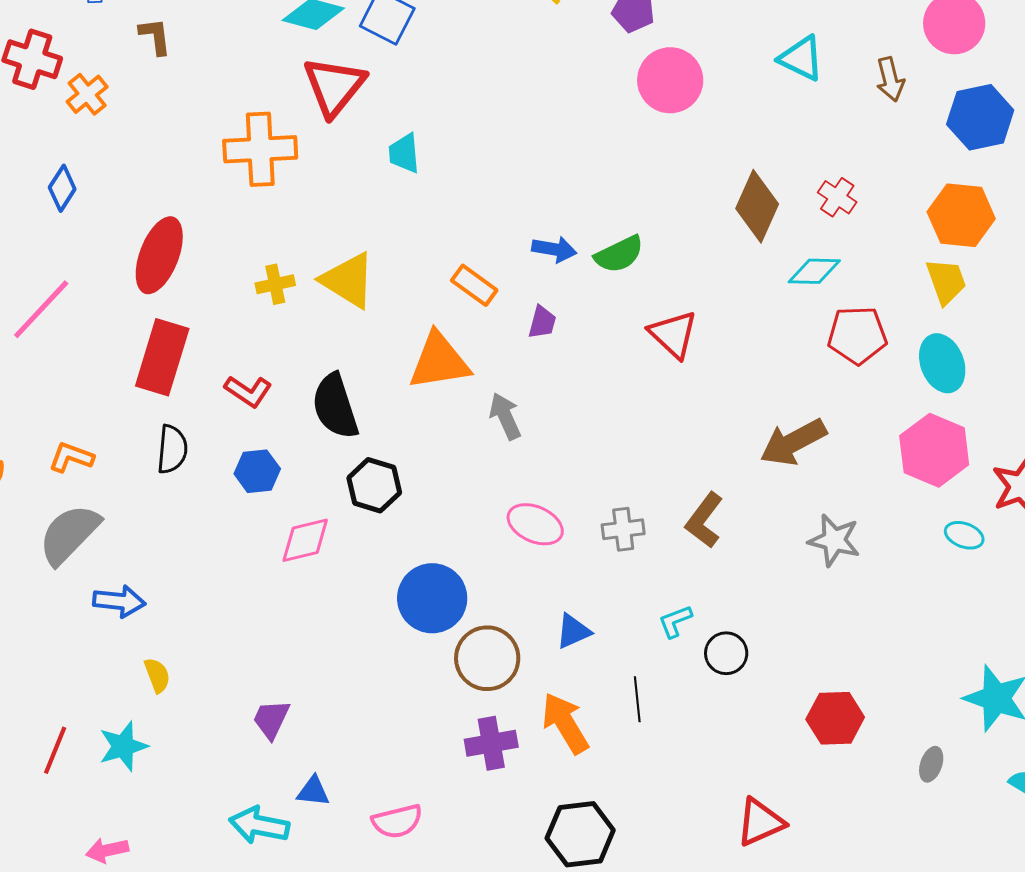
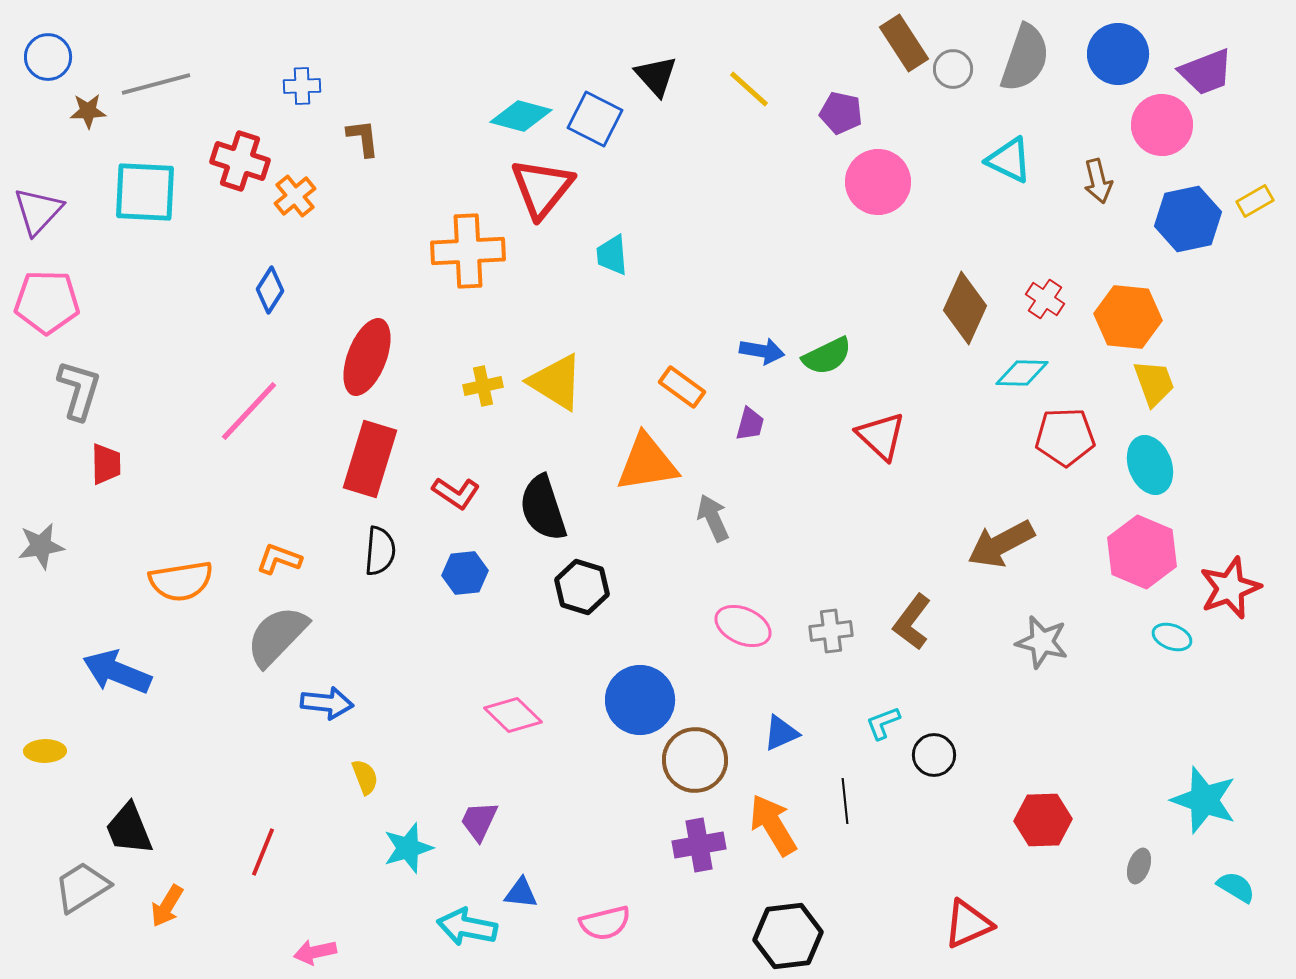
orange hexagon: (961, 215) -> (1128, 317), moved
pink diamond: (305, 540) -> (513, 715), moved, turned 58
cyan star: (123, 746) -> (408, 848), moved

